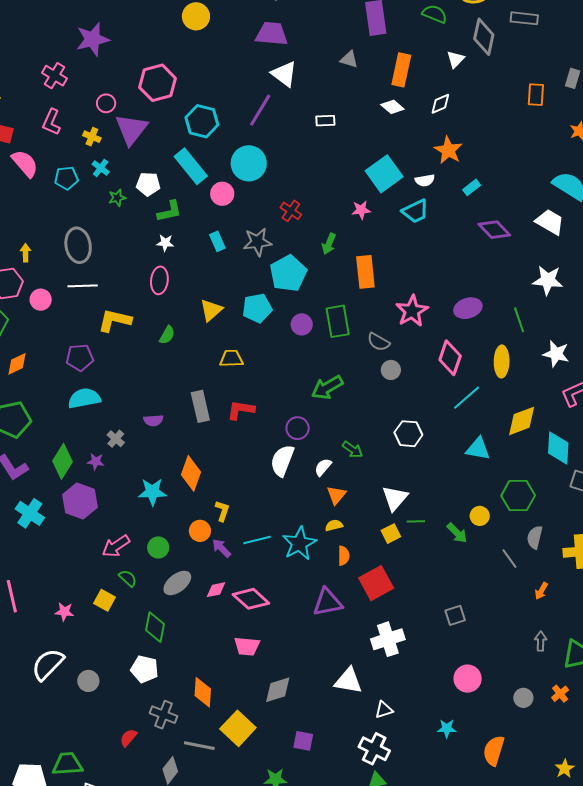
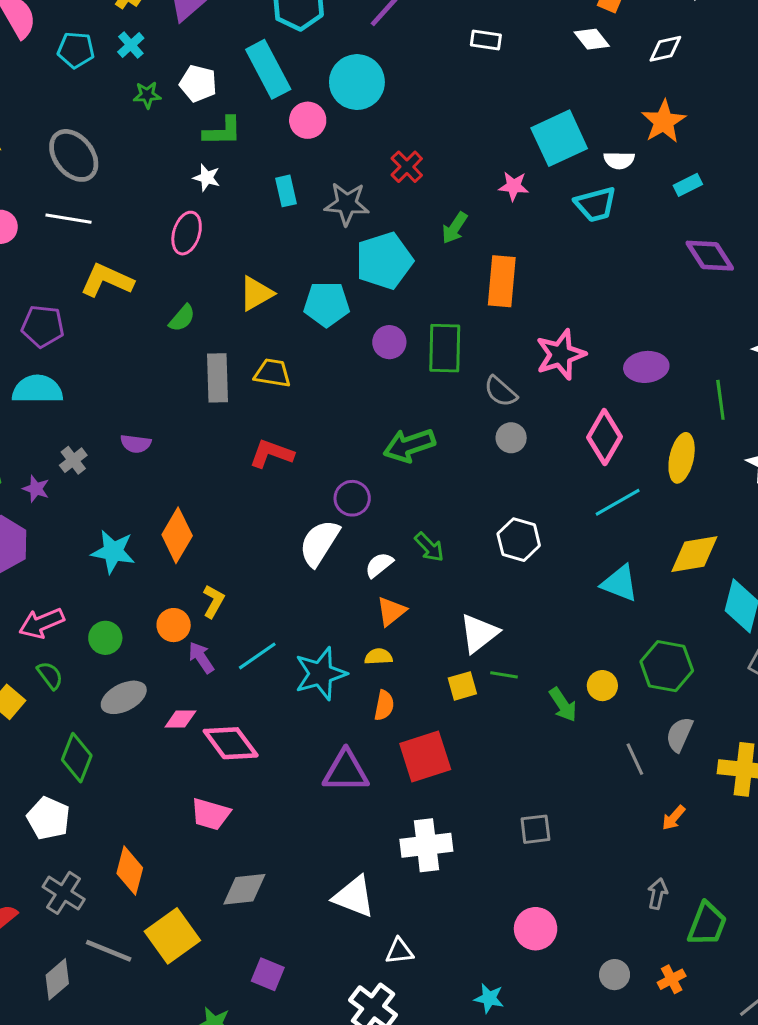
gray ellipse: (78, 245) -> (74, 155), turned -40
gray rectangle: (200, 406) -> (218, 378), moved
cyan line: (257, 540) -> (257, 656), turned -32

